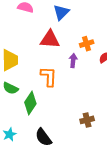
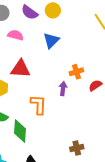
red triangle: (50, 39) -> (21, 69), moved
green diamond: (30, 103) -> (20, 131), turned -30

